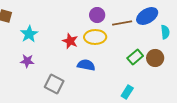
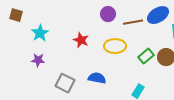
yellow ellipse: (95, 37) -> (115, 46), moved
blue semicircle: (86, 65) -> (97, 78), moved

